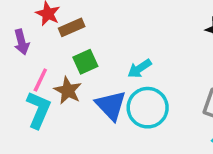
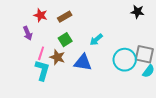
brown rectangle: (72, 27) -> (65, 17), moved
blue triangle: (111, 105) -> (83, 63), turned -30
cyan circle: (148, 108) -> (125, 60), moved

